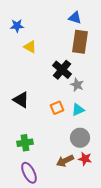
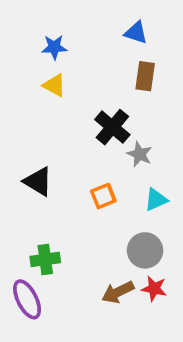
blue star: (17, 26) -> (54, 47), moved
brown rectangle: (80, 42) -> (145, 76), size x0.7
cyan triangle: (78, 110) -> (156, 200), moved
purple ellipse: (29, 173) -> (27, 299), moved

